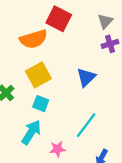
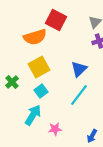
cyan square: (41, 104) -> (41, 91), turned 32
cyan line: (86, 125) -> (79, 95), moved

